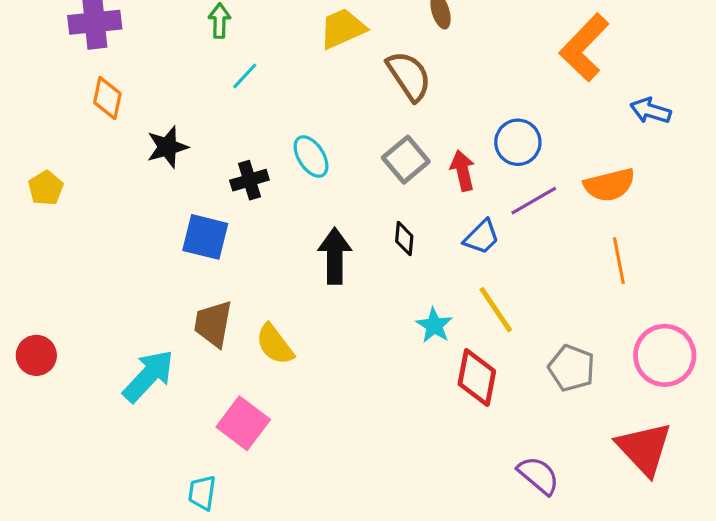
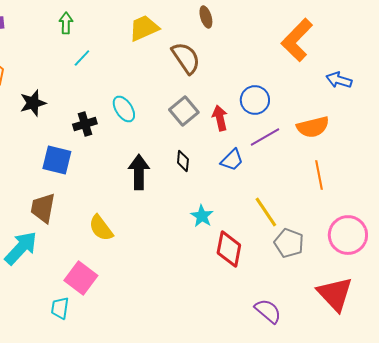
yellow line: (496, 310) -> (266, 212), moved
brown trapezoid: (213, 324) -> (43, 208), moved
cyan trapezoid: (202, 493) -> (60, 308), moved

